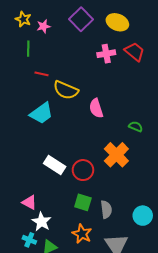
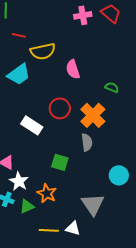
yellow semicircle: (66, 90) -> (43, 51), turned -35
red circle: (83, 170) -> (60, 108), moved
gray semicircle: (106, 210) -> (87, 142), moved
orange star: (82, 234) -> (47, 193), moved

